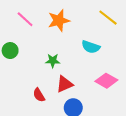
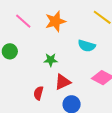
red semicircle: (39, 95) -> (38, 93), turned 48

